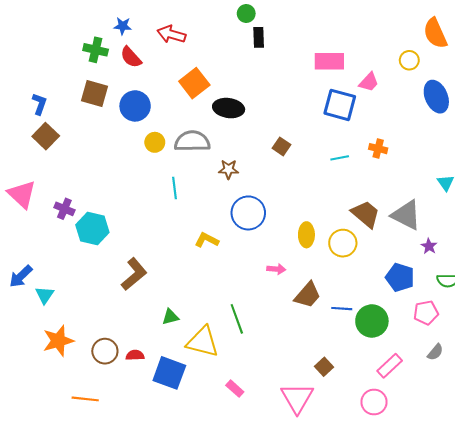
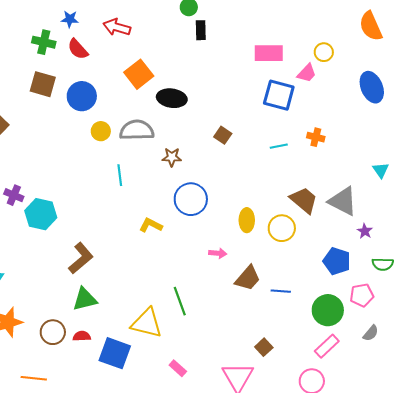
yellow circle: (409, 60) -> (324, 52), moved
green triangle: (170, 317) -> (85, 299), moved, size x1.5
green circle: (372, 321) -> (328, 310), moved

